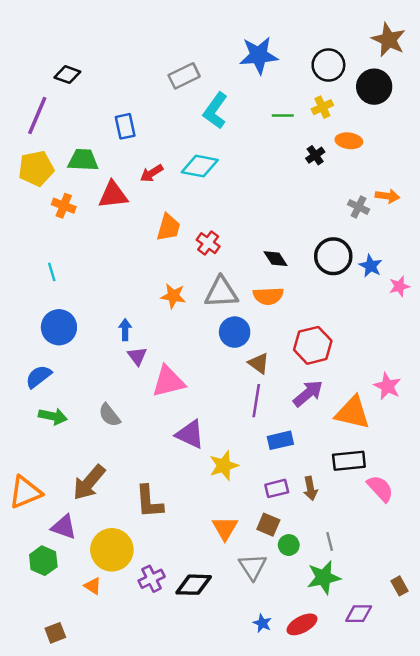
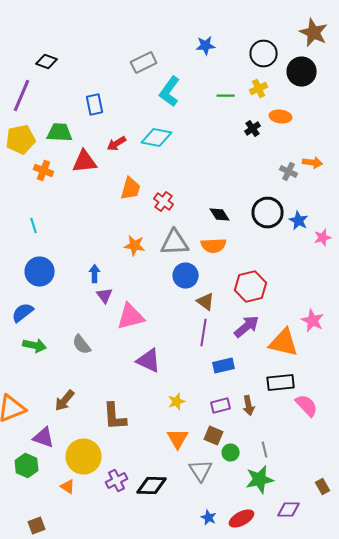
blue star: (259, 55) -> (206, 46), size x0.6
yellow star: (224, 466) -> (177, 402), moved, size x0.7
brown arrow: (89, 482) -> (65, 400), size x0.7

